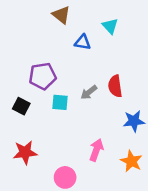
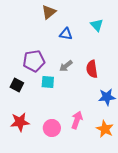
brown triangle: (61, 15) -> (49, 12), turned 42
cyan triangle: (110, 26) -> (97, 25), moved
gray arrow: (89, 92) -> (66, 66), moved
pink circle: (65, 177) -> (52, 128), moved

